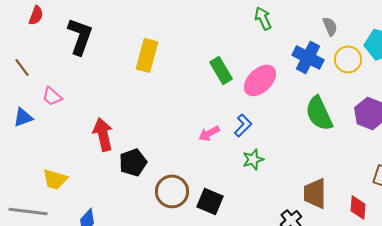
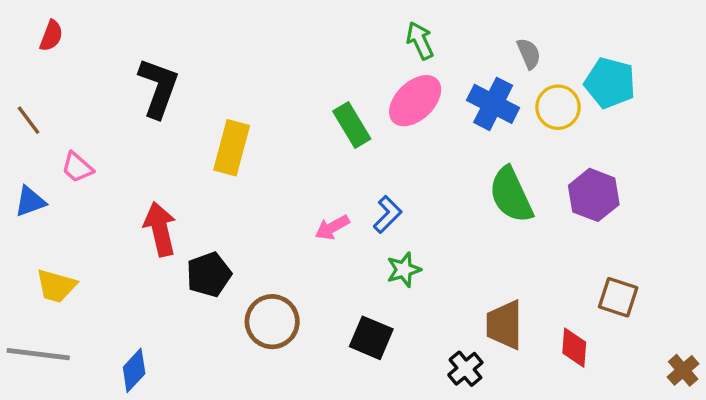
black L-shape: (80, 36) -> (158, 88), moved
yellow rectangle: (147, 55) -> (232, 148), moved
pink ellipse: (260, 80) -> (415, 101), moved
yellow trapezoid: (55, 179) -> (56, 286), moved
black square: (210, 201) -> (371, 338), moved

